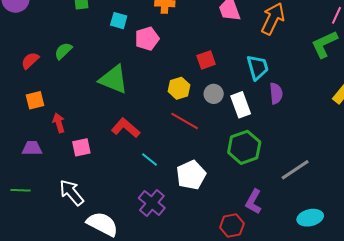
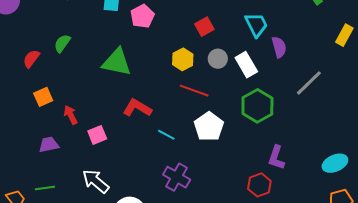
gray line: (295, 170) -> (309, 83), moved
white pentagon: (191, 175) -> (209, 127), moved

